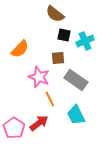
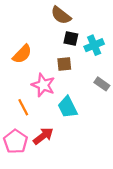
gray rectangle: (76, 80) -> (102, 84), moved, size x0.6
orange line: (50, 99) -> (23, 107), moved
cyan trapezoid: (76, 115) -> (68, 107), moved

